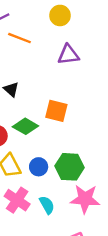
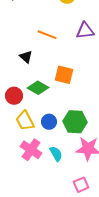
orange line: (20, 38) -> (47, 35), moved
purple triangle: (68, 55) -> (85, 31), moved

